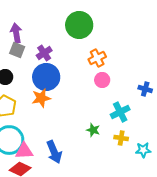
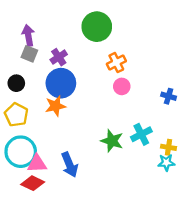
cyan cross: (120, 112) -> (141, 134), moved
green star: (93, 130) -> (112, 141), size x1.5
yellow cross: (121, 138) -> (169, 147), moved

